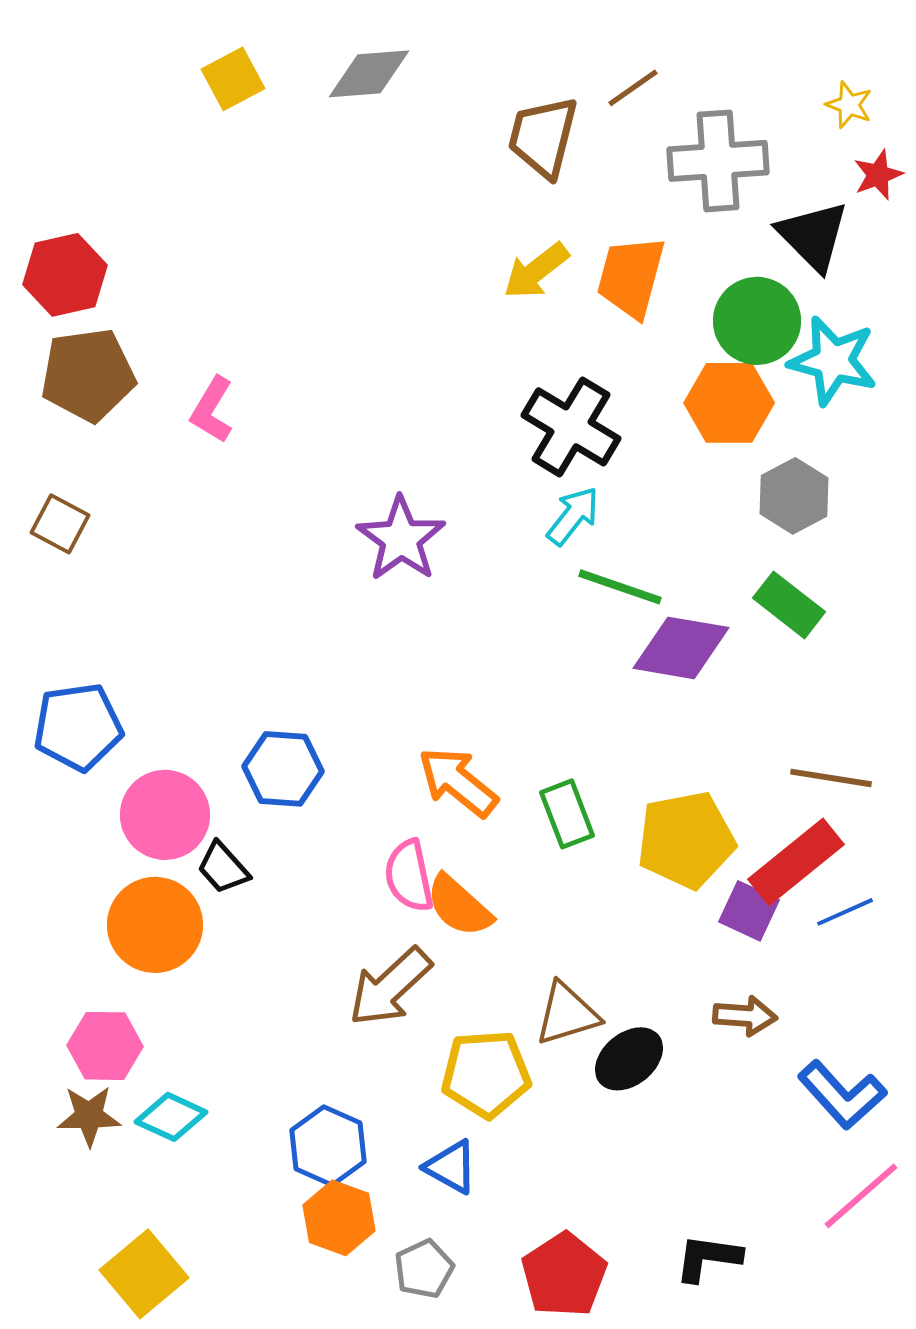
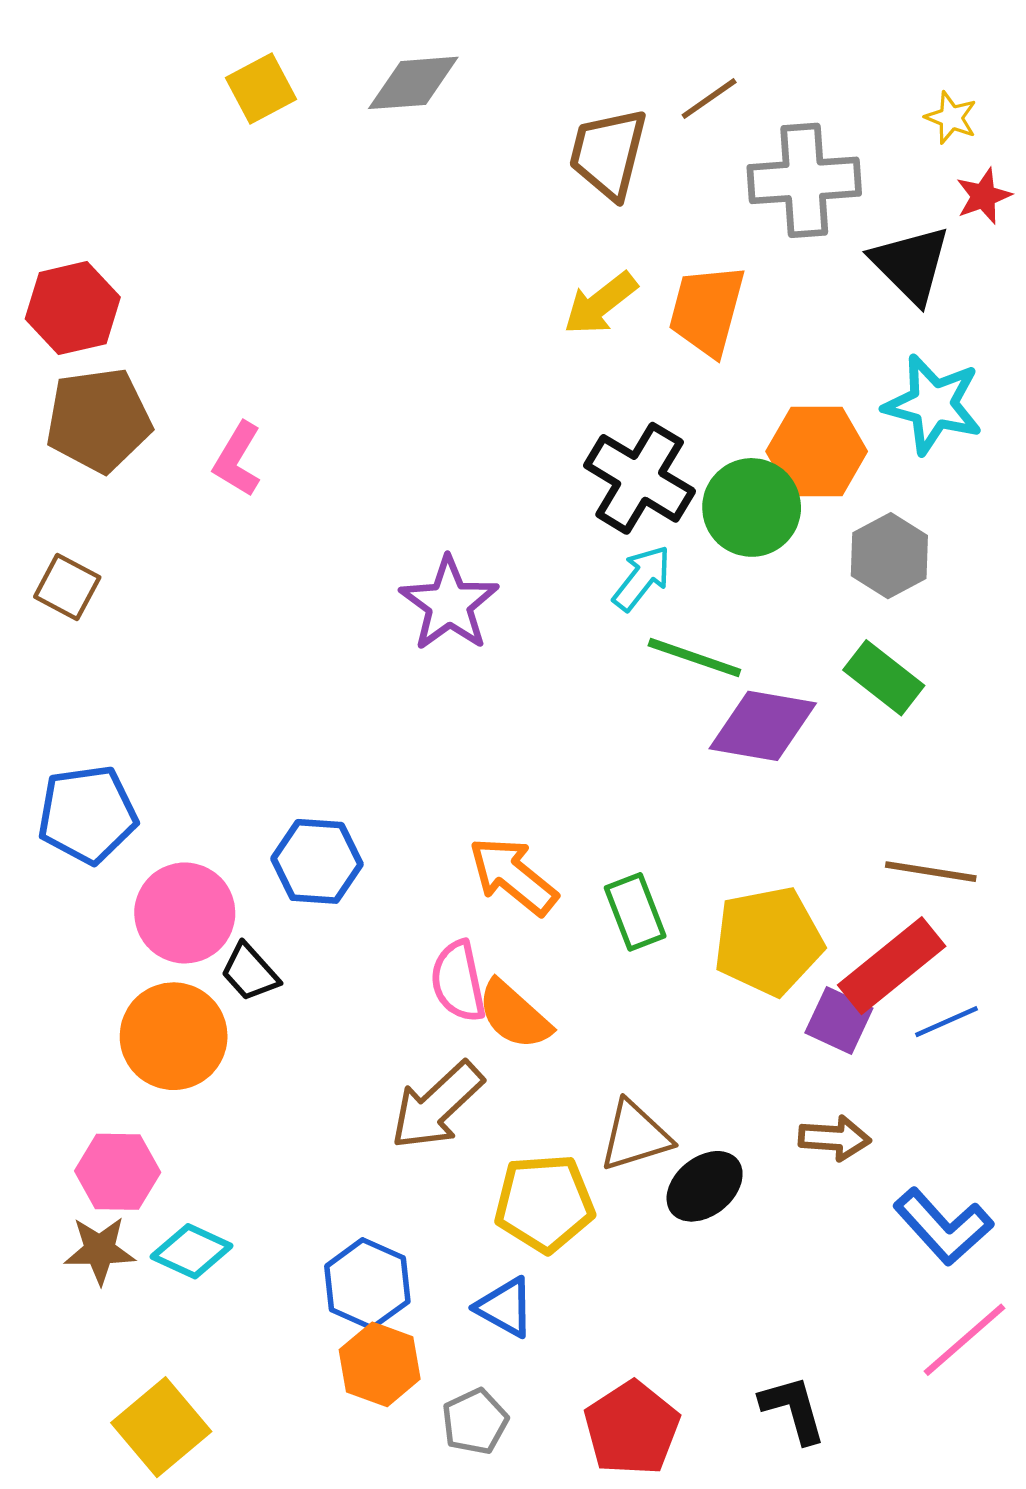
green circle: (757, 321) -> (752, 507), moved
black L-shape: (708, 1258) -> (793, 1409), turned 66

